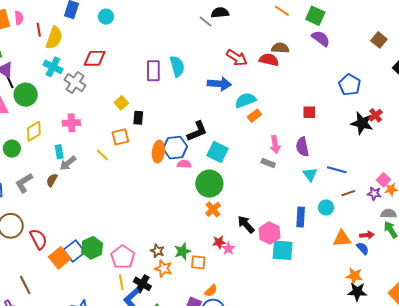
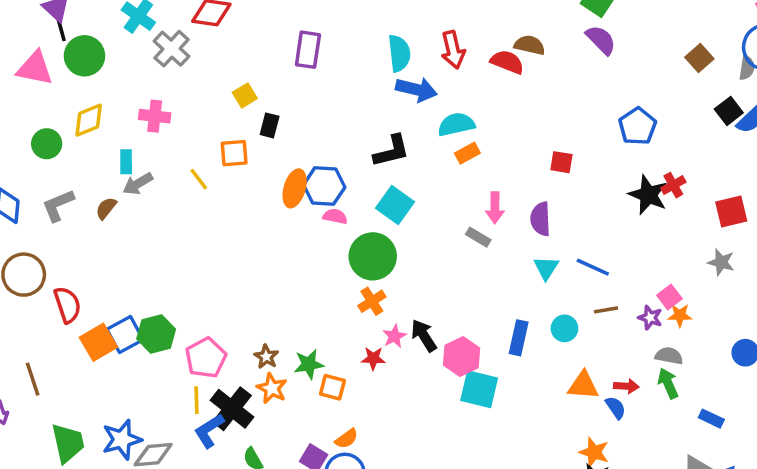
red arrow: (237, 58) -> (453, 50), turned 35
cyan semicircle: (177, 66) -> (399, 53), moved
black L-shape: (197, 131) -> (391, 151), moved
pink star: (228, 249) -> (394, 336), moved
black cross: (142, 284) -> (232, 409), size x1.4

